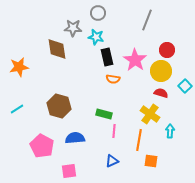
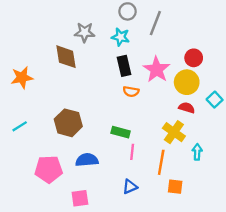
gray circle: (98, 13) -> (128, 11), moved
gray line: (147, 20) -> (155, 23), moved
cyan star: (96, 37) -> (121, 37), moved
pink pentagon: (42, 146) -> (49, 169), turned -30

